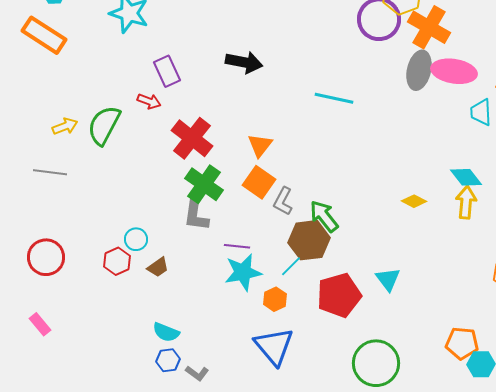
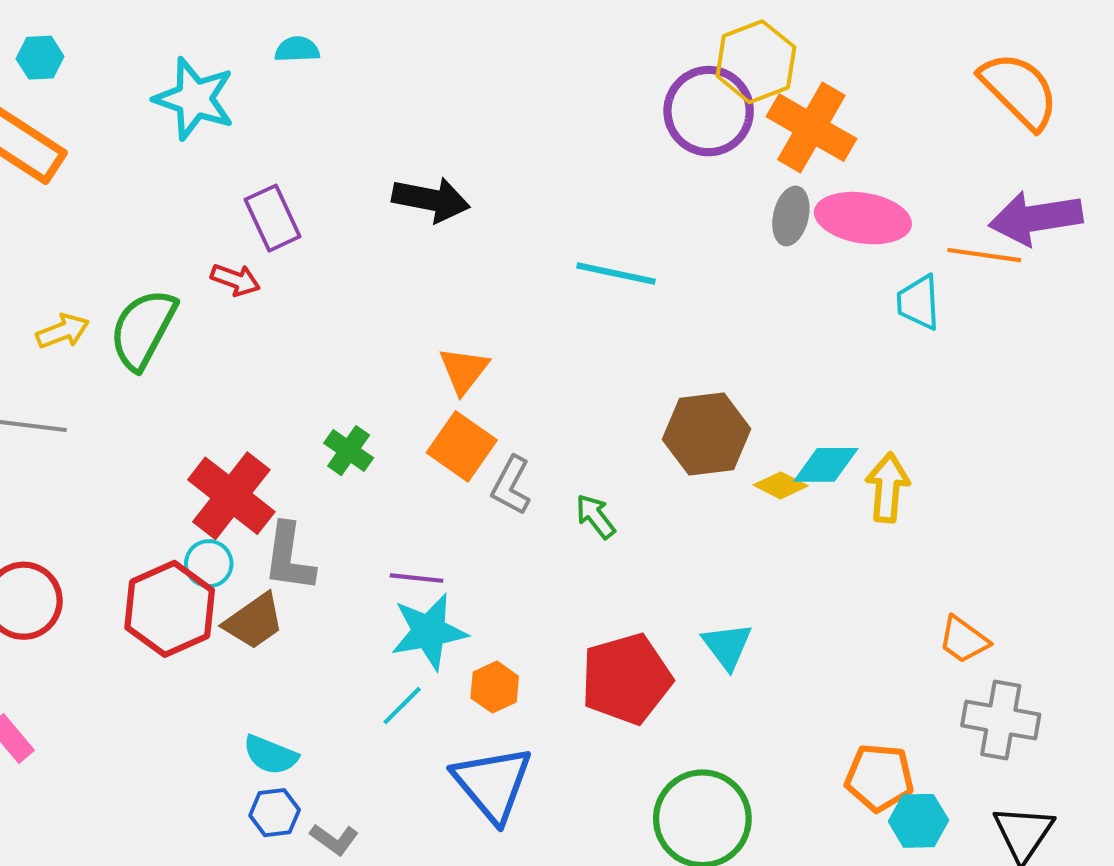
gray ellipse: (419, 70) -> (791, 216), size x0.7
red cross: (192, 138) -> (231, 496), moved
cyan diamond: (466, 177) -> (826, 465), moved, turned -52
green cross: (204, 184) -> (349, 451), size x0.6
gray L-shape: (196, 214) -> (289, 557), moved
green arrow: (324, 216) -> (595, 516), size x0.7
brown hexagon: (309, 240) -> (707, 434), moved
red hexagon: (117, 261) -> (170, 609), size x1.6
cyan line: (291, 266) -> (402, 706), moved
brown trapezoid: (158, 267) -> (254, 621), size x1.4

